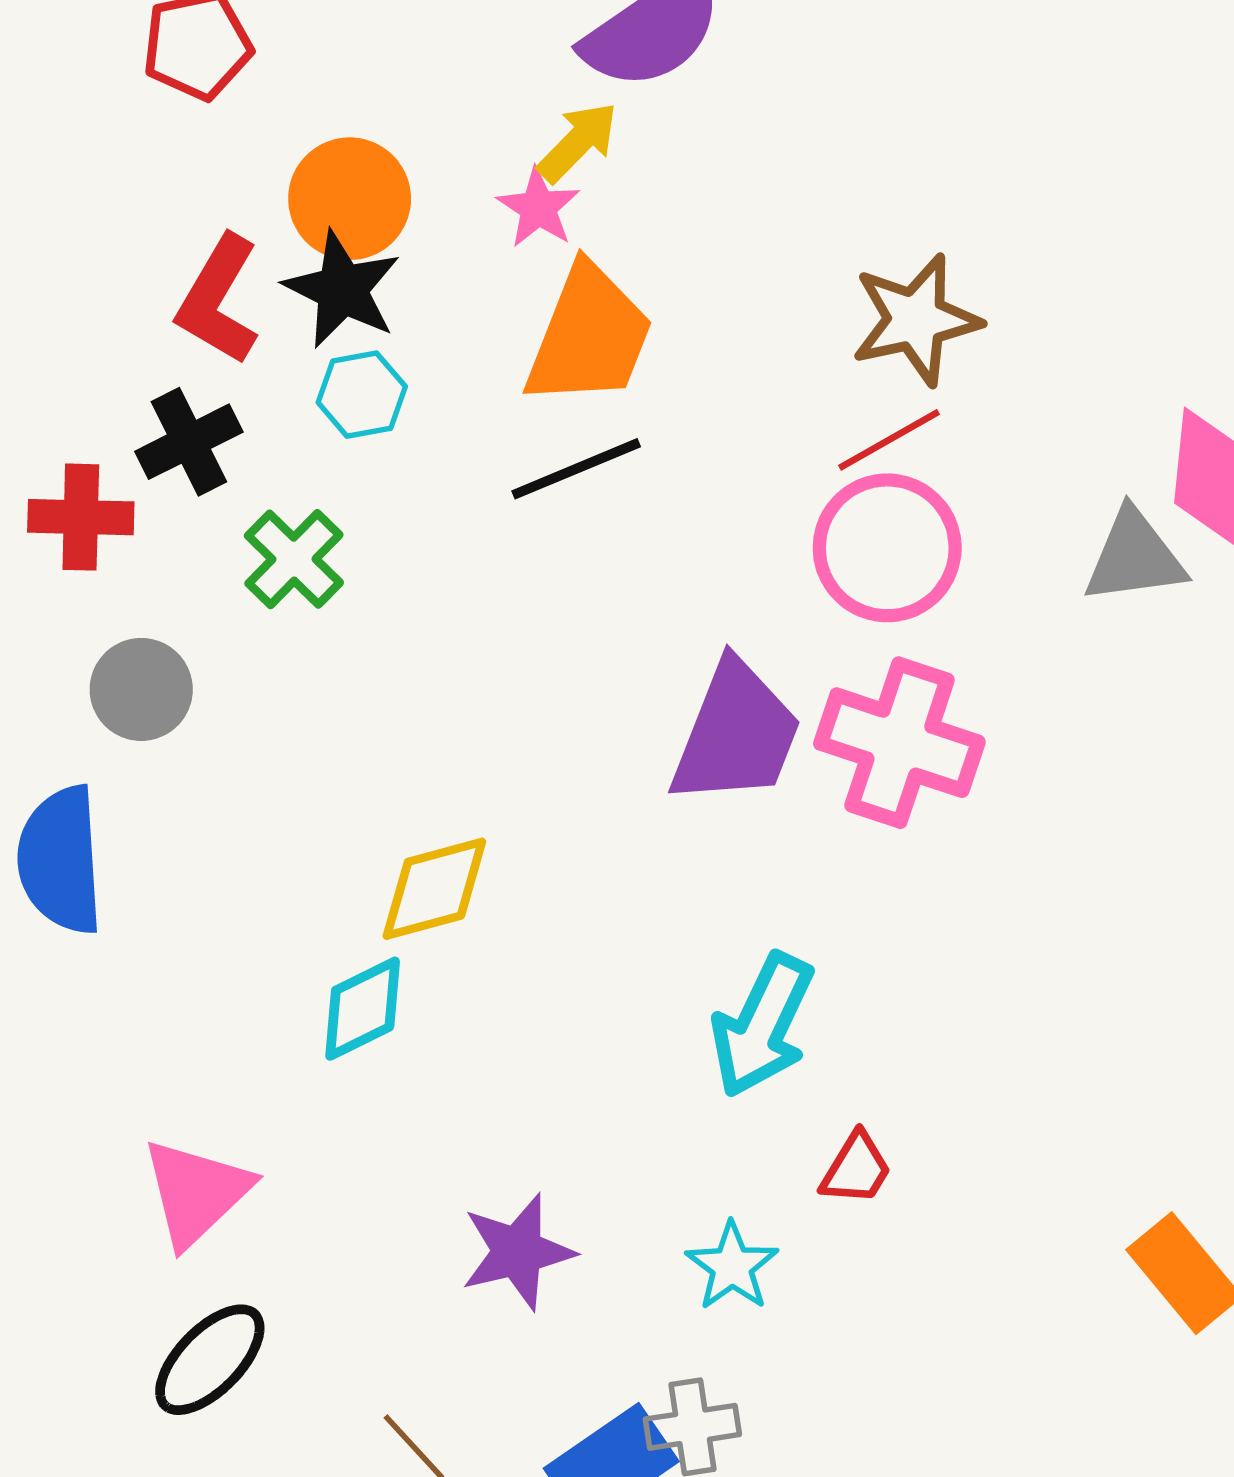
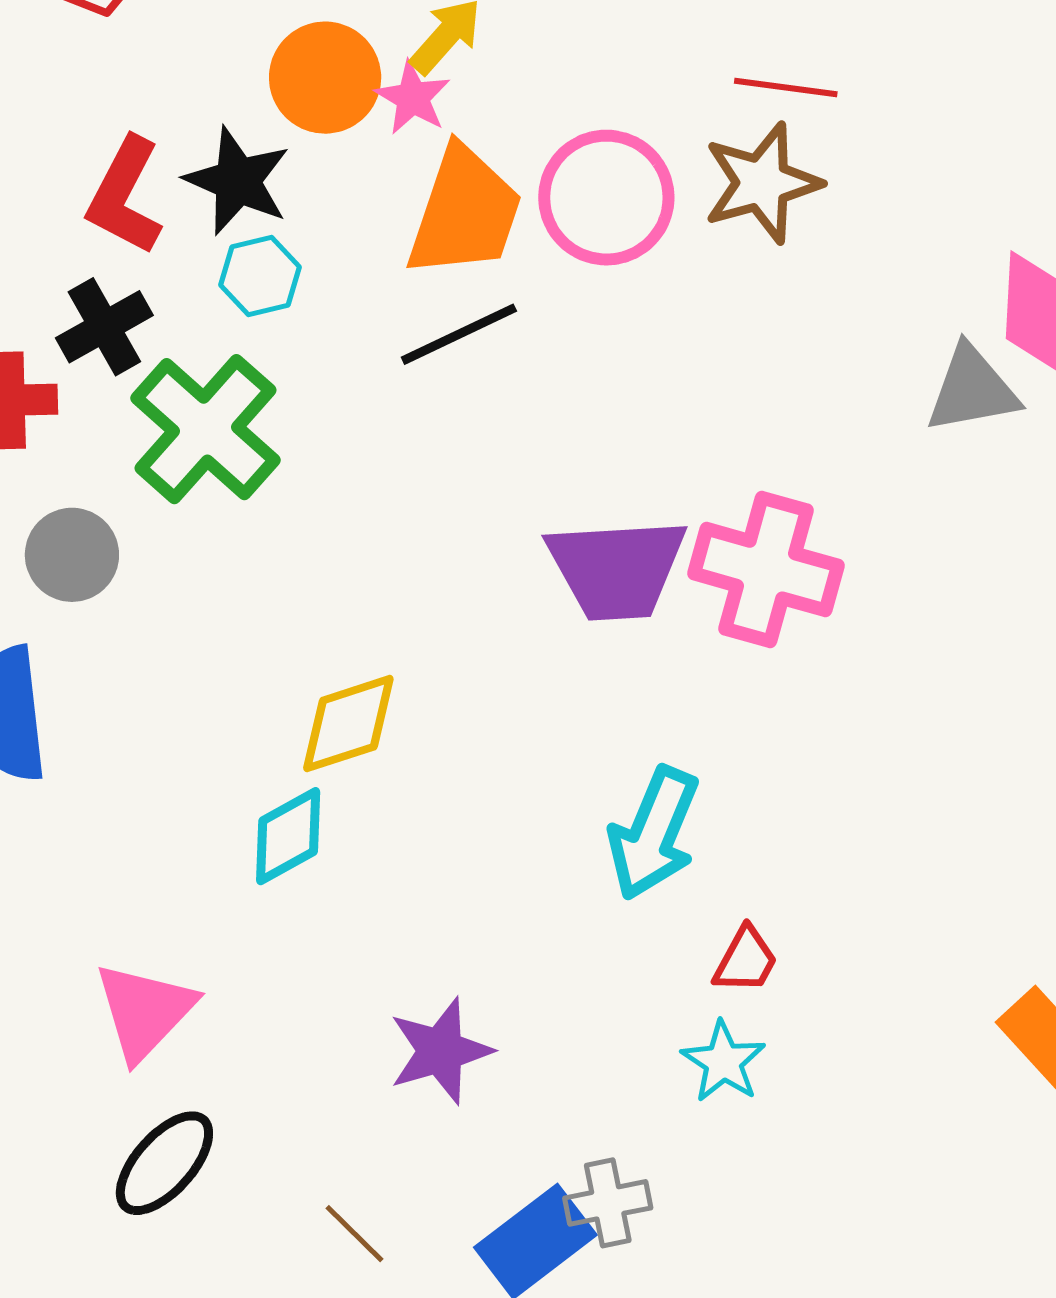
orange circle: (350, 199) -> (325, 78), moved
red line: (889, 440) -> (786, 88), moved, turned 40
pink circle: (887, 548) -> (606, 198), moved
green cross: (294, 559) -> (205, 429), size x1.6
purple trapezoid: (736, 734) -> (617, 569), turned 68
cyan star: (732, 1266) -> (723, 1062), moved

